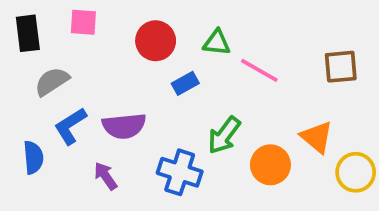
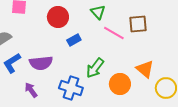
green triangle: (217, 43) -> (98, 12), moved, turned 42
brown square: (341, 67) -> (138, 24), moved

